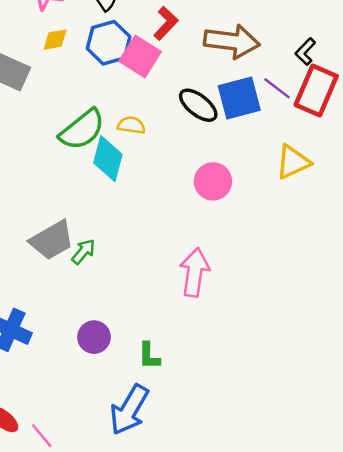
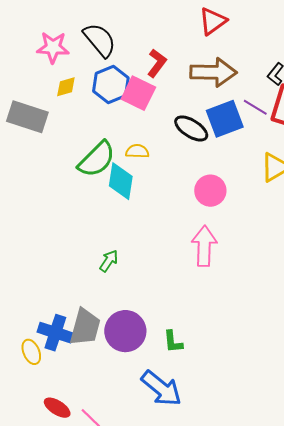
gray trapezoid: (52, 240) -> (85, 327), moved, turned -39
pink arrow: (195, 272) -> (204, 246), moved
purple circle: (94, 337) -> (125, 331), size x1.5
blue arrow: (129, 410) -> (161, 388), turned -75

